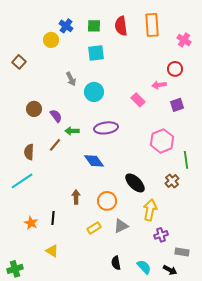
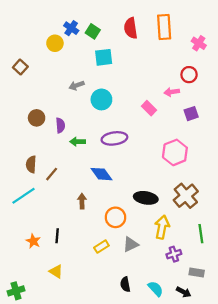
green square: (94, 26) -> (93, 31), moved, turned 32
gray arrow: (71, 79) -> (77, 85), turned 96
purple semicircle: (56, 116) -> (60, 125), turned 32
brown line: (55, 145) -> (52, 174), moved
green line: (186, 160) -> (201, 234), moved
brown cross: (172, 181) -> (186, 196), size x1.6
black ellipse: (135, 183) -> (146, 198), turned -35
brown arrow: (76, 197) -> (82, 201), moved

